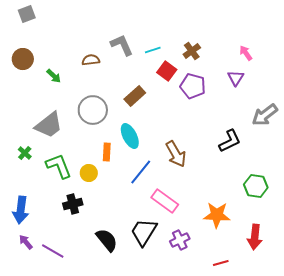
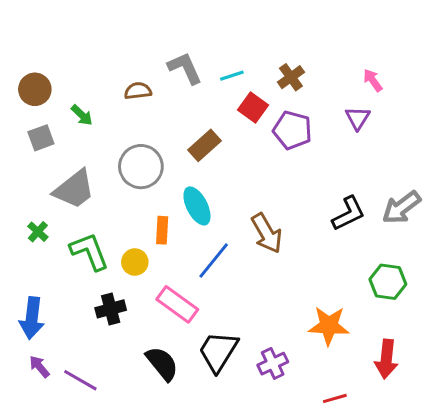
gray square: (27, 14) -> (41, 138), moved
gray arrow: (265, 115) -> (402, 207), moved
pink rectangle: (165, 201) -> (177, 304), moved

